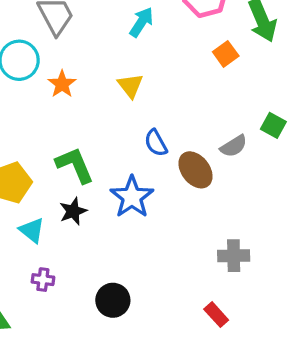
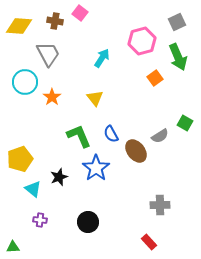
green L-shape: (75, 165) -> (79, 136), moved
black circle: (113, 300) -> (88, 222), moved

